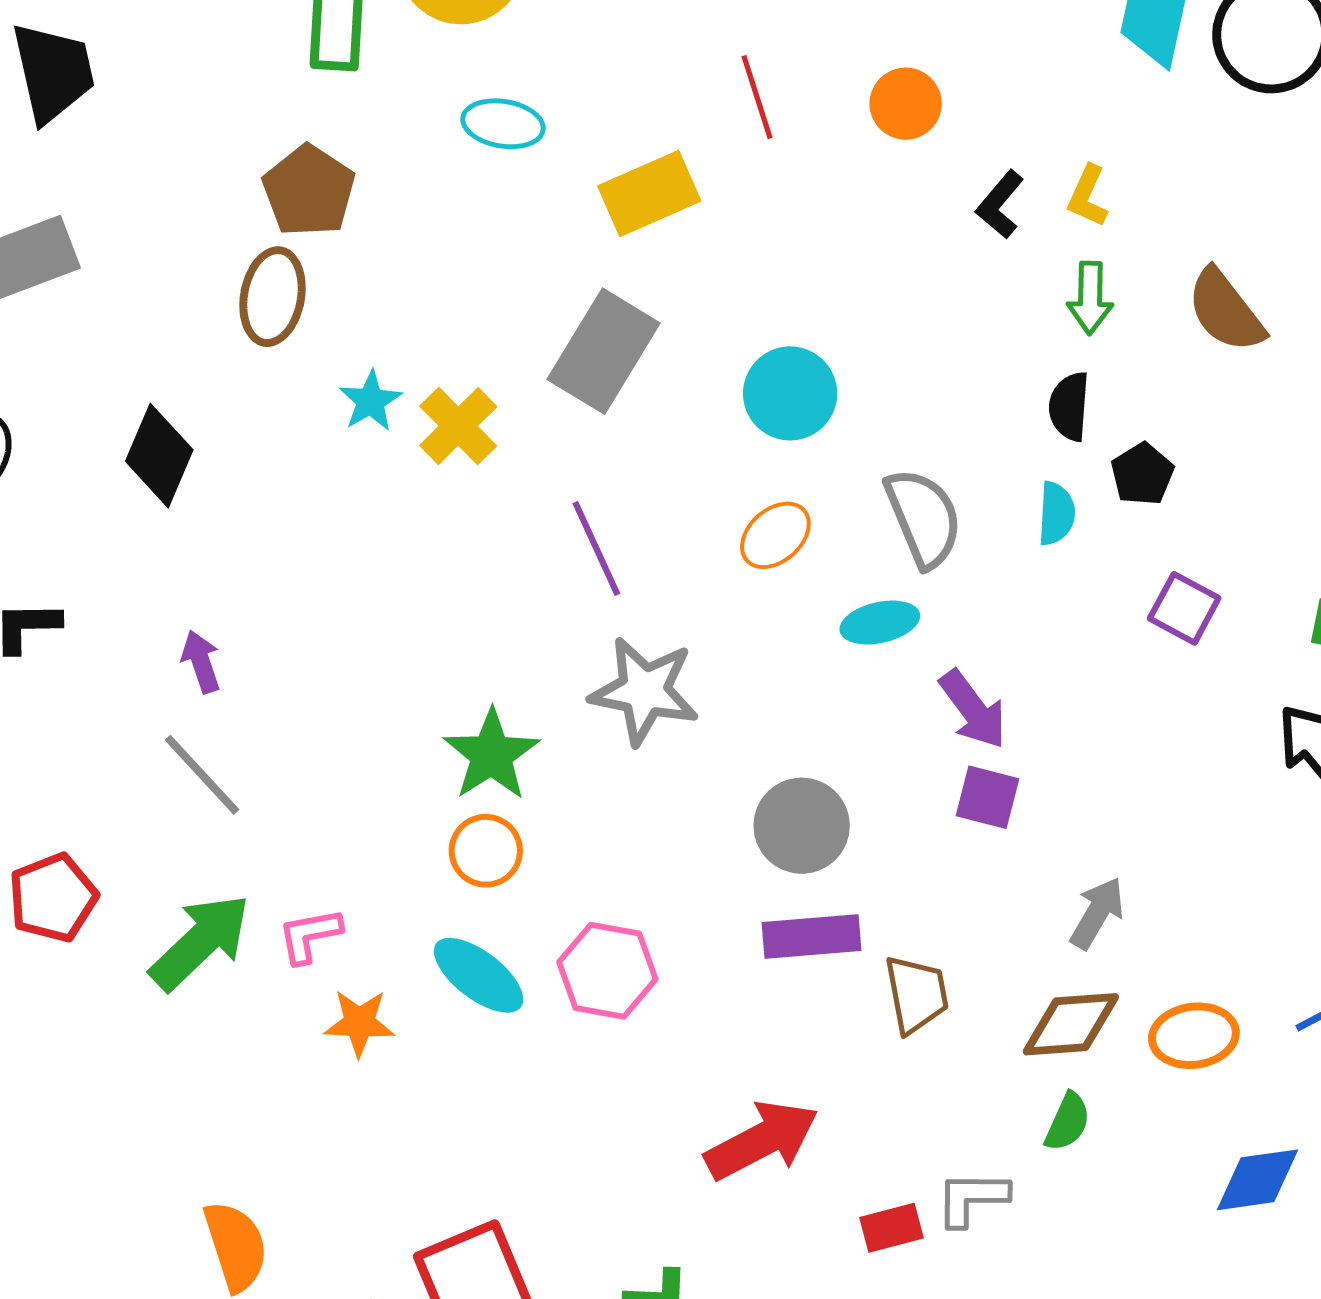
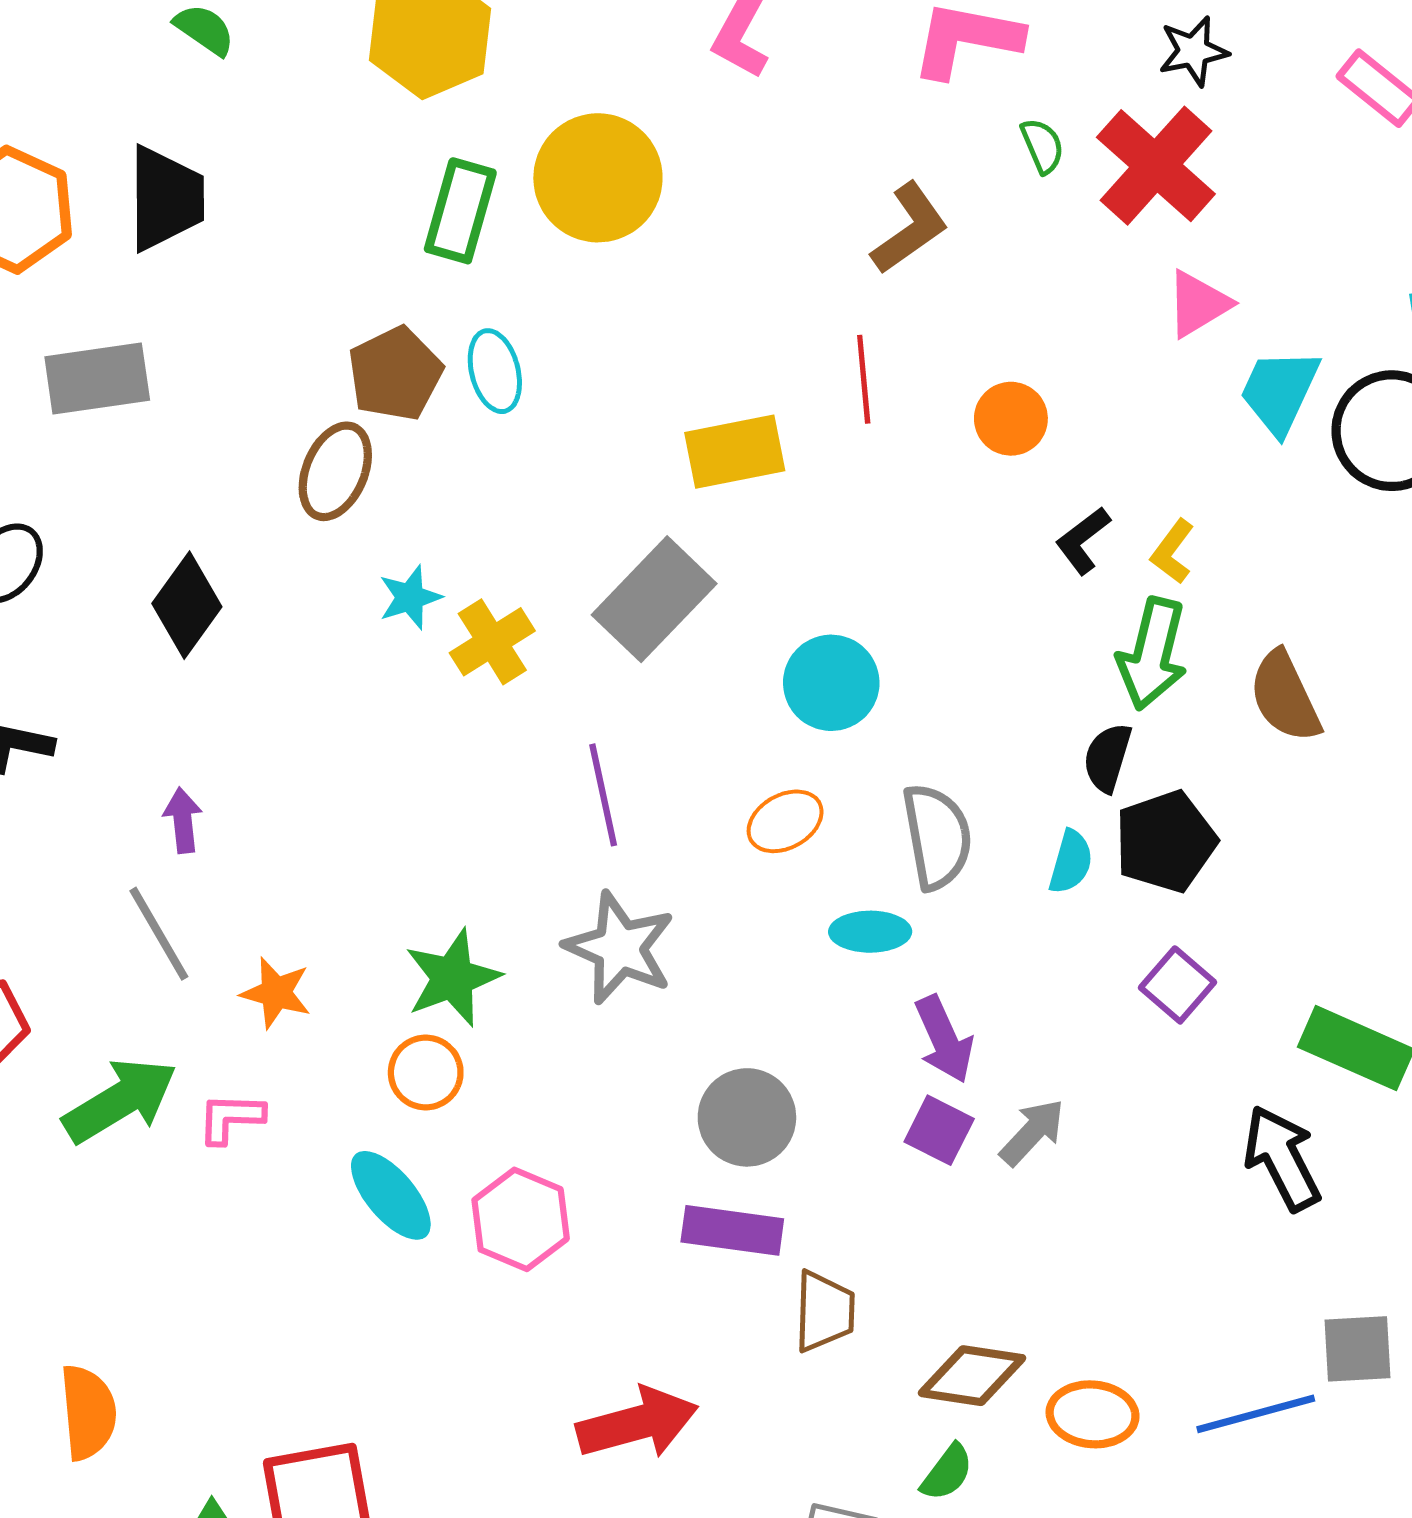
cyan ellipse: (503, 124) -> (495, 371), moved, turned 54
green arrow: (1090, 298) -> (1152, 654), size x1.5
black pentagon: (1142, 474) -> (1165, 841), size x1.6
gray arrow: (1097, 913) -> (1032, 1132), moved
orange star: (359, 1023) -> (276, 993), moved

